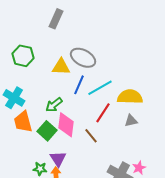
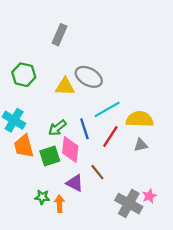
blue line: (79, 85) -> (84, 129), moved, turned -42
green square: (47, 131) -> (50, 156), turned 30
brown line: (91, 136) -> (97, 172), moved
purple triangle: (58, 159) -> (75, 183), moved, turned -30

